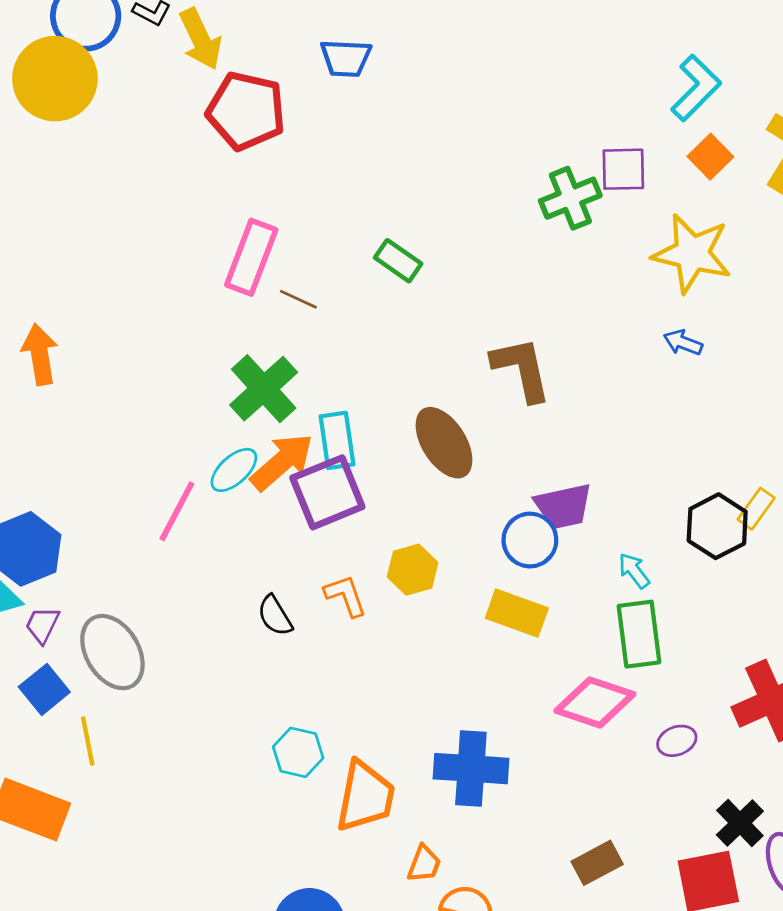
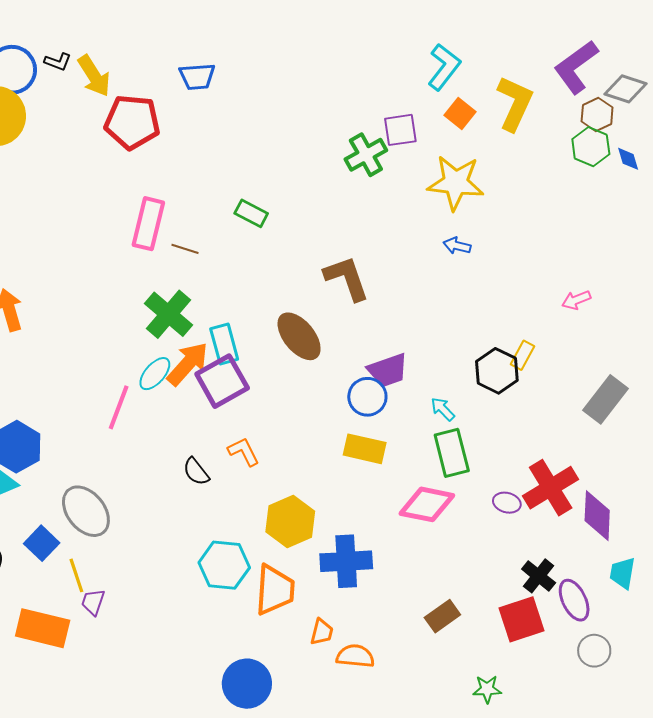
yellow hexagon: (413, 570) -> (290, 522), moved, size x1.4
purple trapezoid: (42, 625) -> (93, 602), moved
purple ellipse: (677, 741) -> (507, 503), moved, turned 44
cyan hexagon: (298, 752) -> (224, 565), size x1.4

